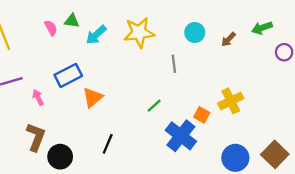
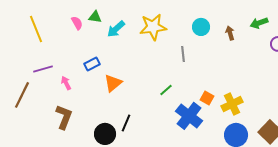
brown arrow: (228, 39) -> (230, 33), turned 120
blue rectangle: (68, 75) -> (92, 64), size x0.7
yellow cross: (231, 101) -> (232, 104), moved
black circle: (60, 157) -> (105, 134), moved

